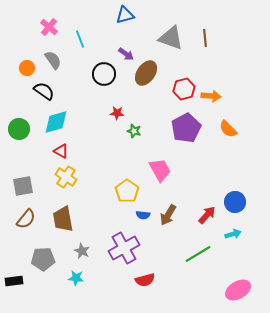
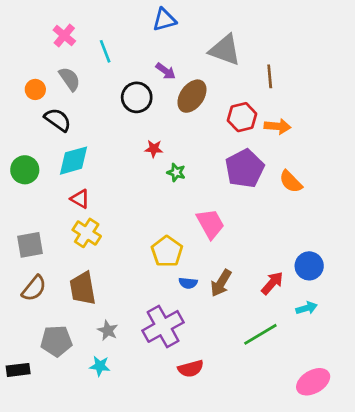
brown line: (205, 38) -> (270, 76), moved
orange semicircle: (228, 129) -> (291, 182), moved

